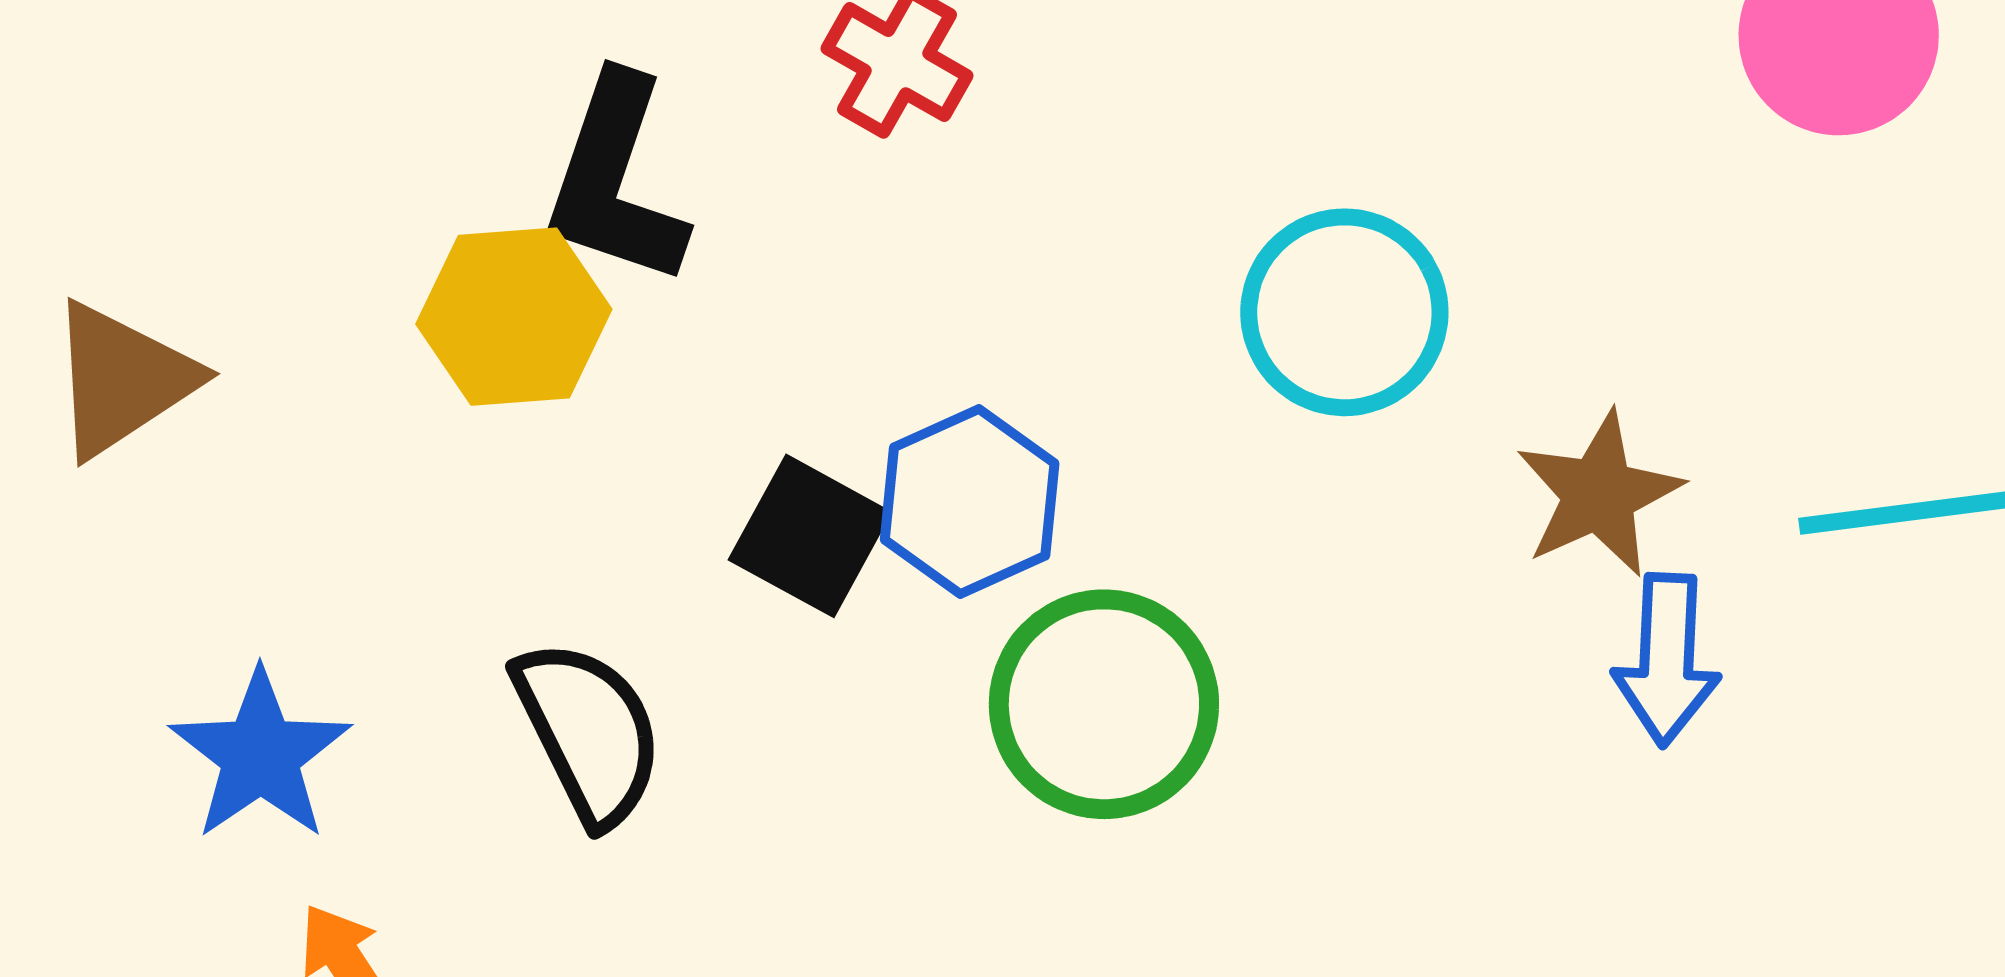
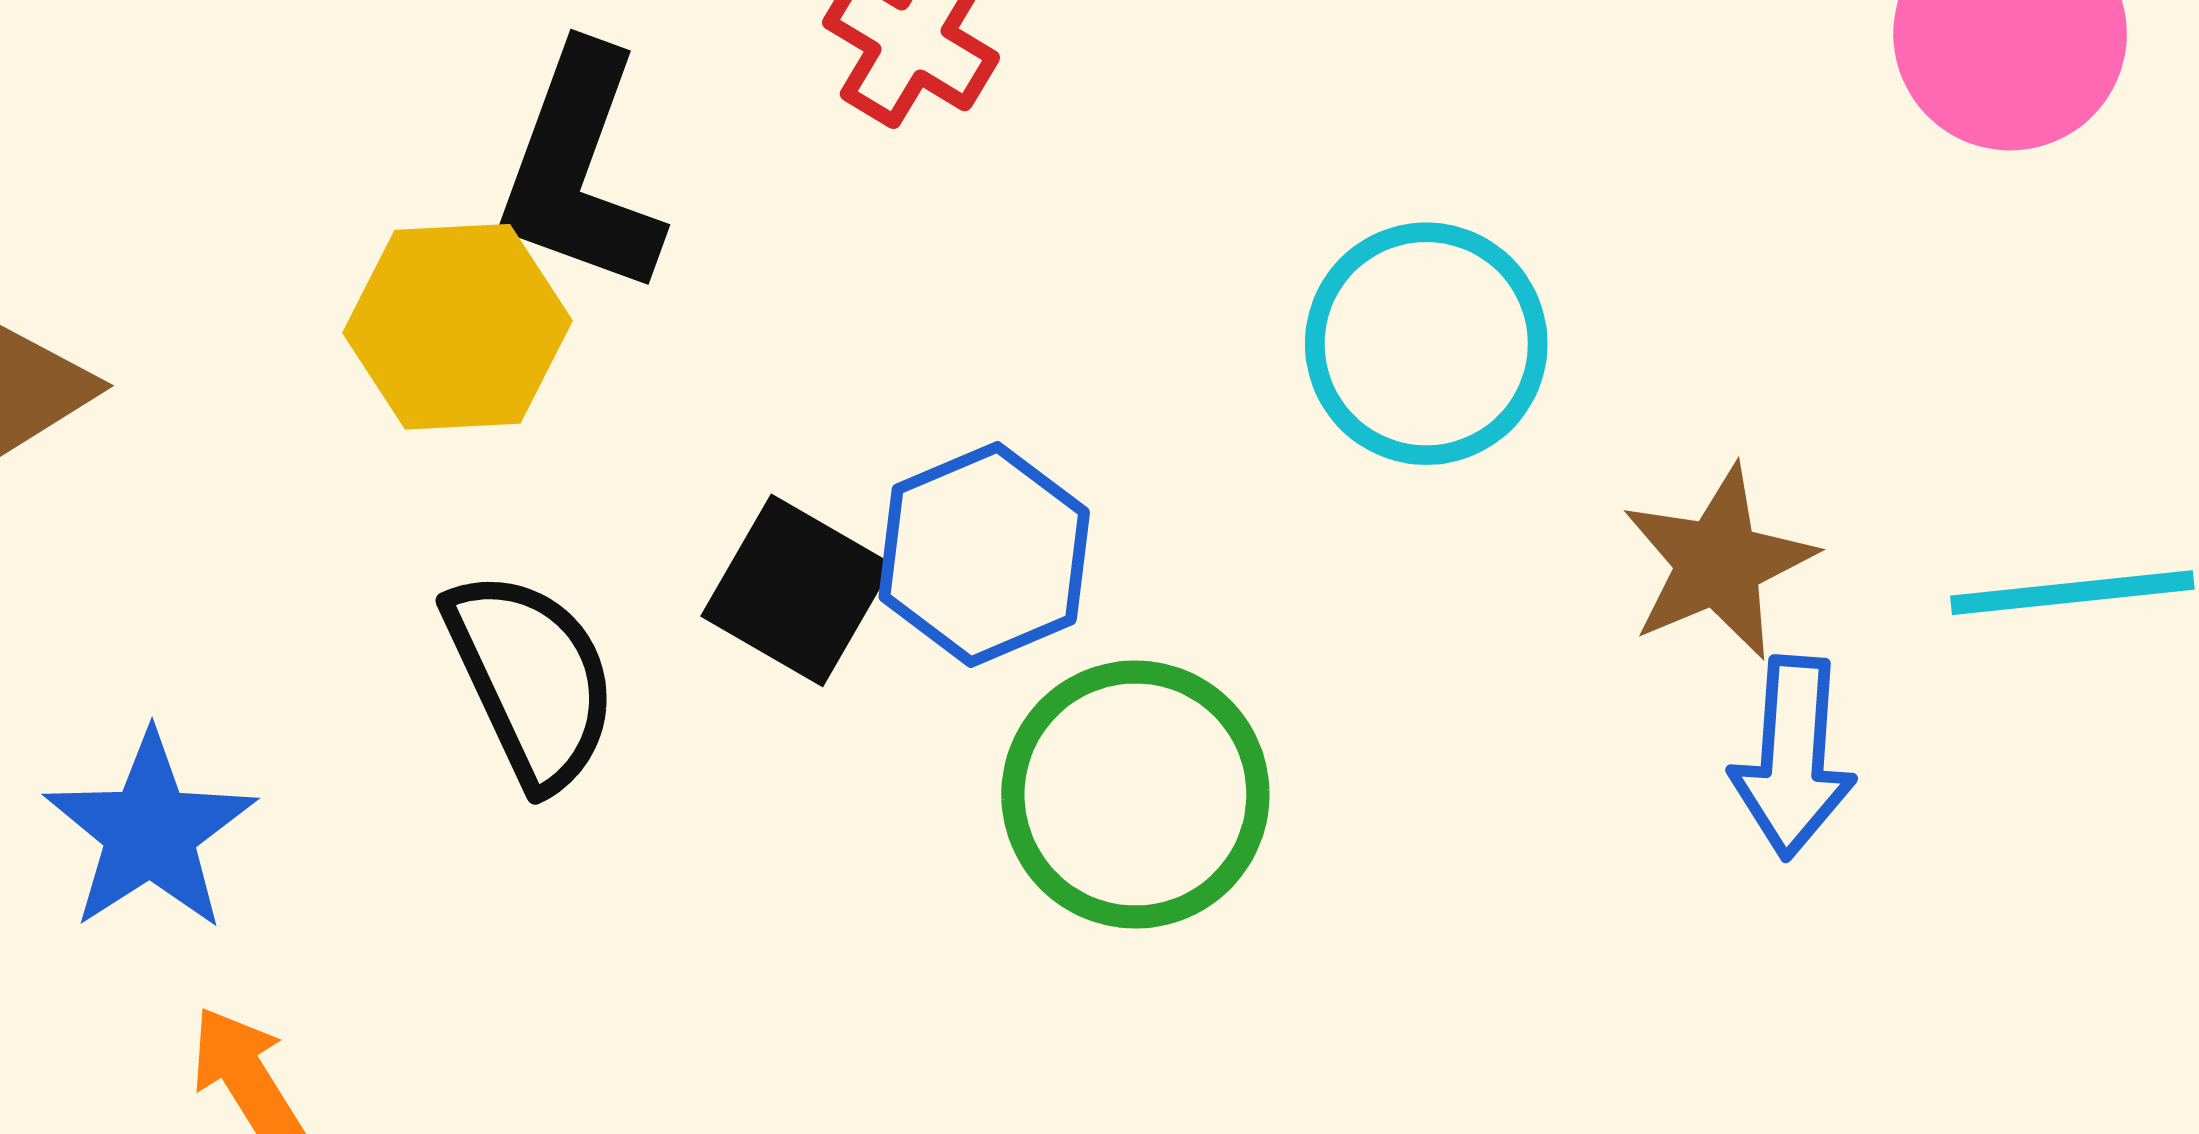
black semicircle: (589, 732) -> (531, 679), moved

